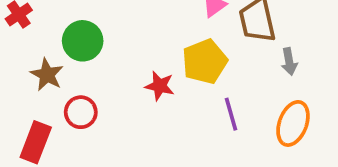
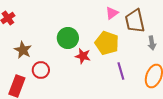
green circle: (83, 41) -> (68, 38), moved
yellow pentagon: (205, 61) -> (107, 43), turned -30

